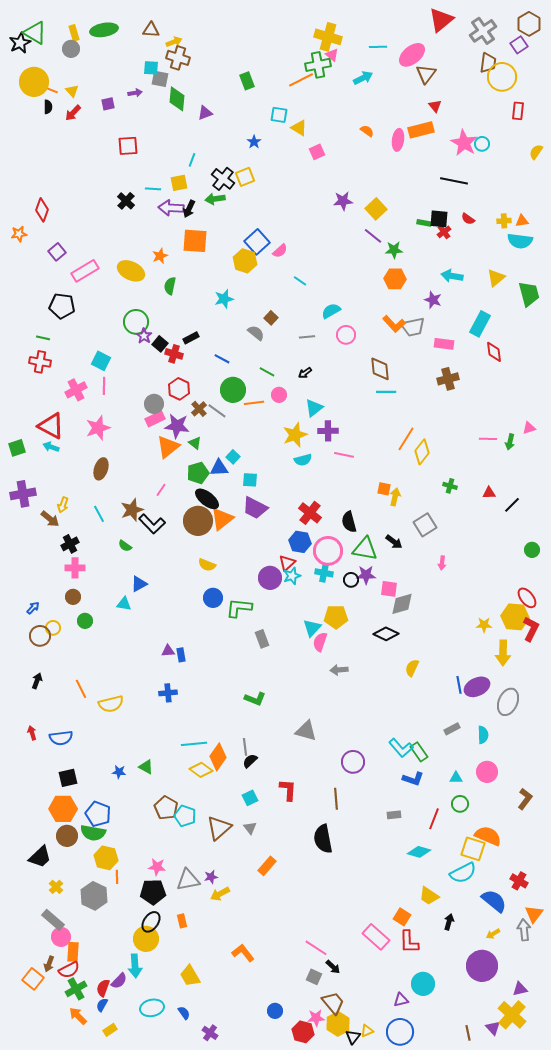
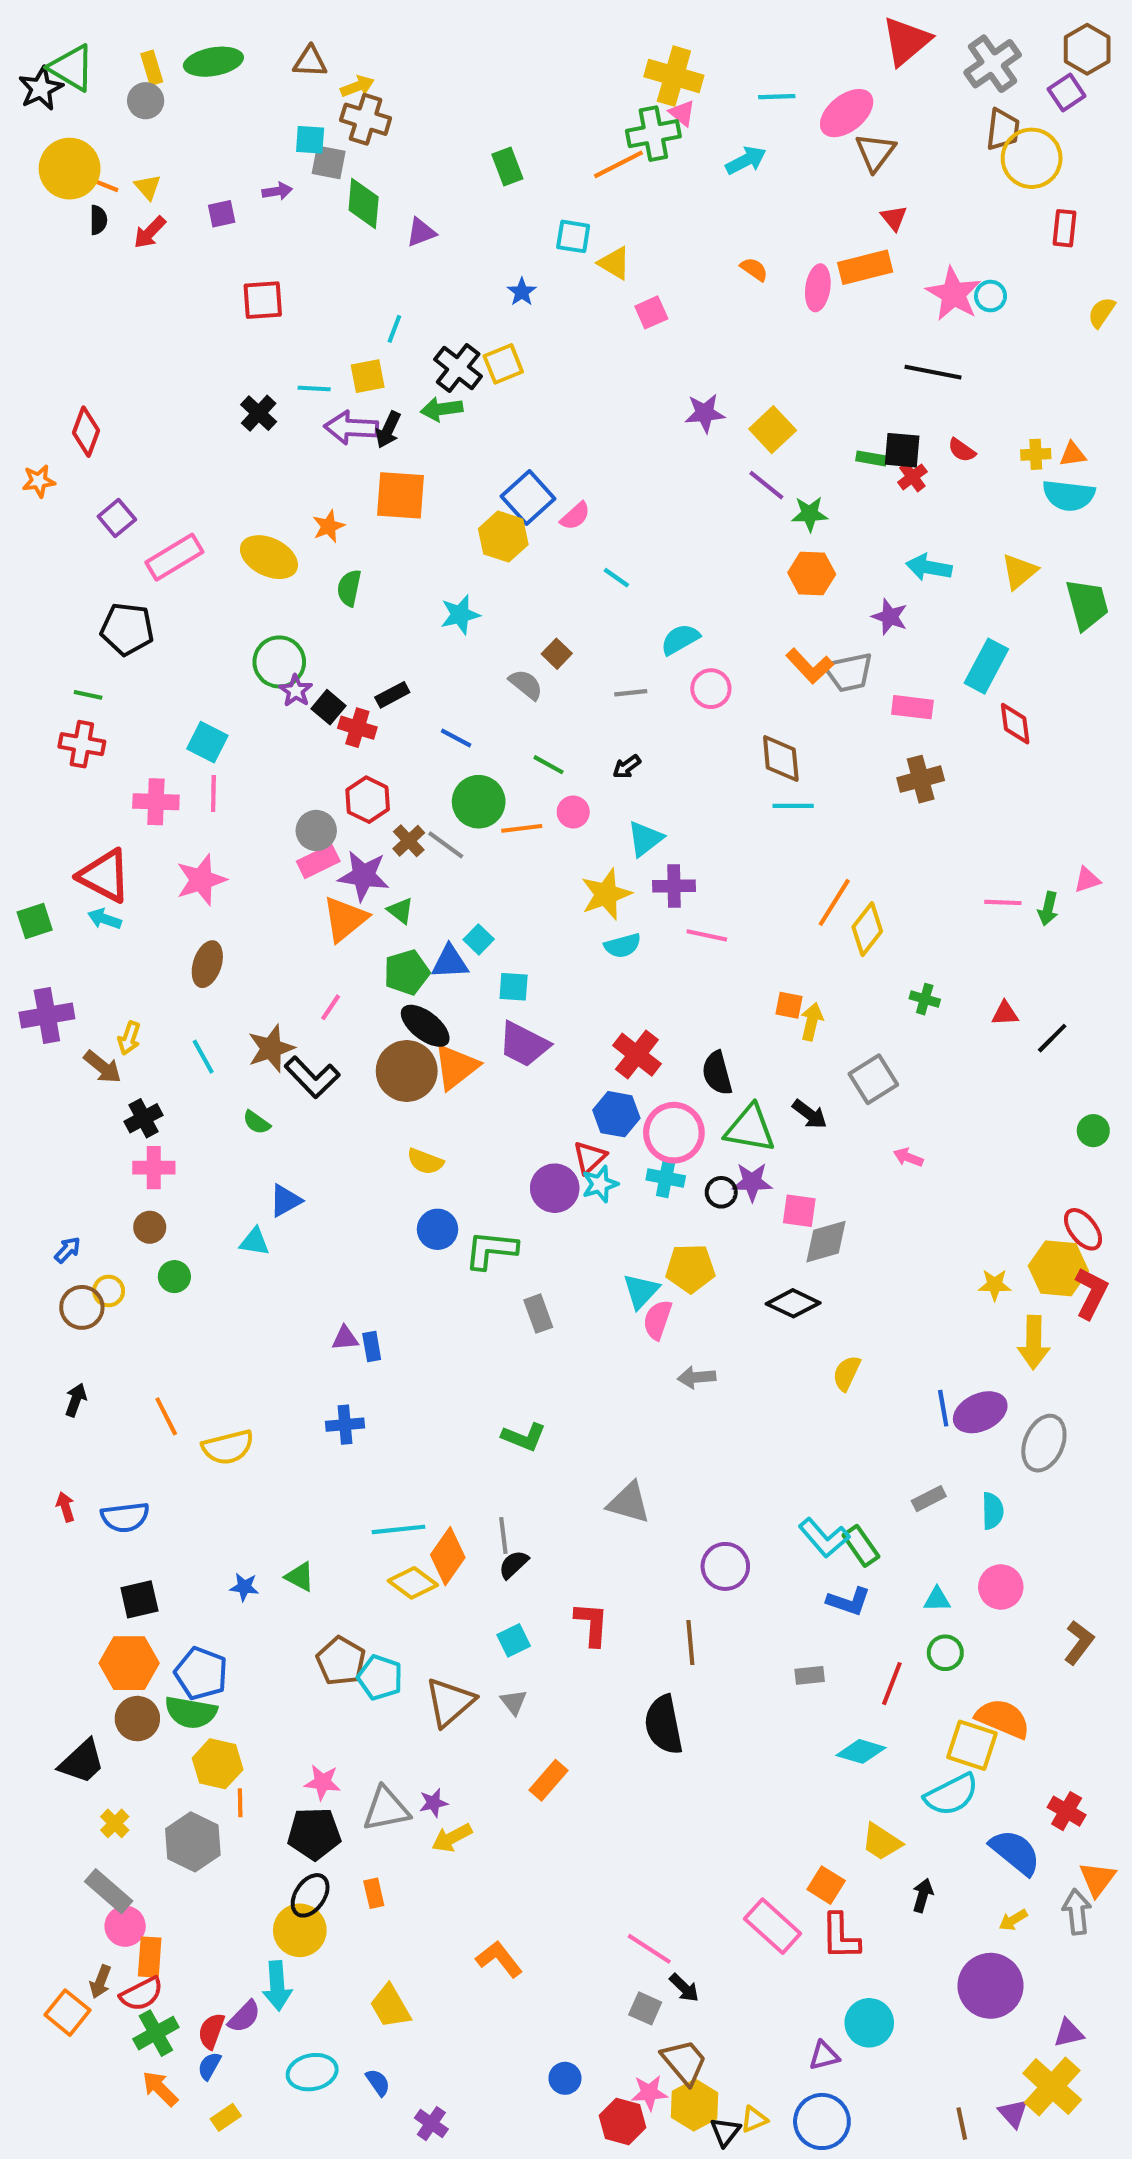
pink cross: (76, 390) -> (156, 802), turned 30
pink arrow: (442, 563) -> (908, 1157), turned 104

